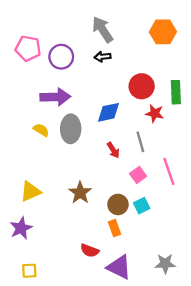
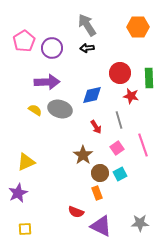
pink pentagon: (28, 48) -> (24, 41), turned 30
gray ellipse: (71, 129) -> (60, 109), turned -75
brown star: (80, 193) -> (83, 155), moved

